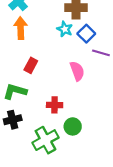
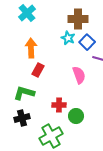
orange arrow: (21, 28) -> (31, 48), moved
green circle: (73, 126) -> (76, 116), moved

